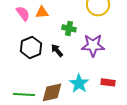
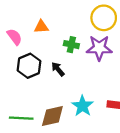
pink semicircle: (23, 13) -> (15, 37), moved
purple star: (93, 45) -> (99, 48), moved

